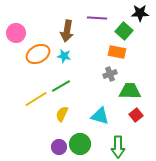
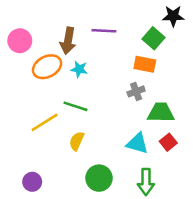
purple line: (97, 18) -> (104, 31), moved
brown arrow: (67, 31) -> (68, 41), moved
green line: (61, 86) -> (75, 106), turned 48
cyan triangle: (100, 116) -> (137, 143), moved
purple circle: (59, 147) -> (32, 182), moved

